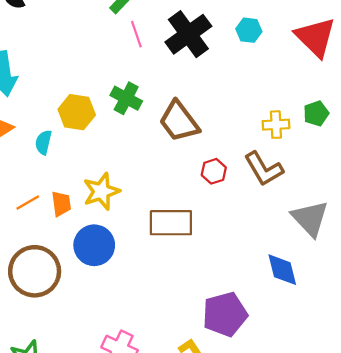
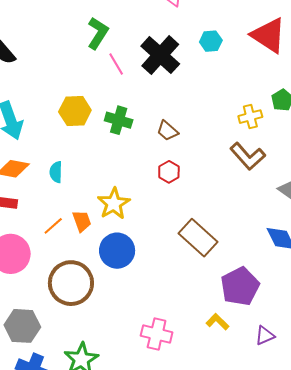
yellow hexagon: (77, 112) -> (75, 111), moved
brown trapezoid: (179, 121) -> (167, 131), size x0.6
red hexagon: (214, 171) -> (169, 172), moved
brown rectangle: (171, 223) -> (198, 238), moved, turned 54

